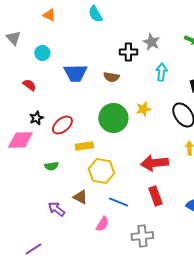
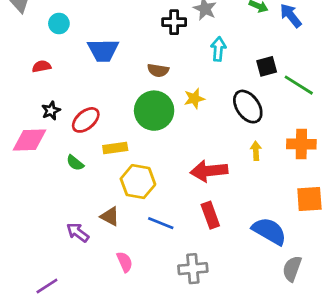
brown semicircle: (111, 77) -> (158, 70), moved
red semicircle: (29, 85) -> (42, 66), turned -48
green semicircle: (51, 166) -> (75, 163), moved, turned 48
pink semicircle: (102, 224) -> (125, 262), moved, turned -56

